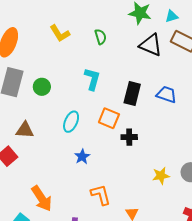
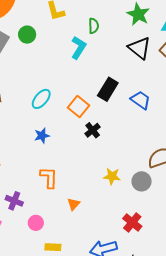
cyan L-shape: (92, 79) -> (79, 48), moved
green circle: (42, 87) -> (27, 35), moved
black cross: (129, 137) -> (93, 130), turned 35

